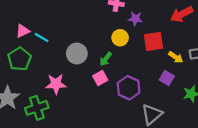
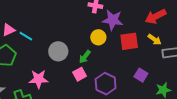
purple star: (135, 19) -> (113, 20), size x1.5
yellow arrow: (176, 57) -> (155, 39), moved

